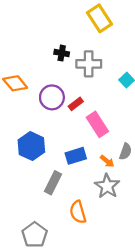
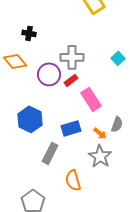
black cross: (62, 53) -> (29, 33), moved
gray cross: (89, 64) -> (72, 57), moved

